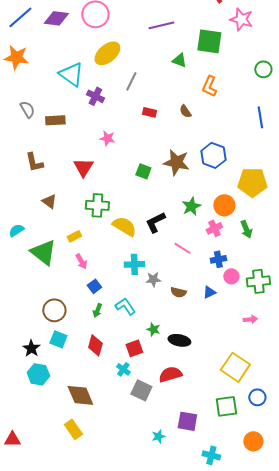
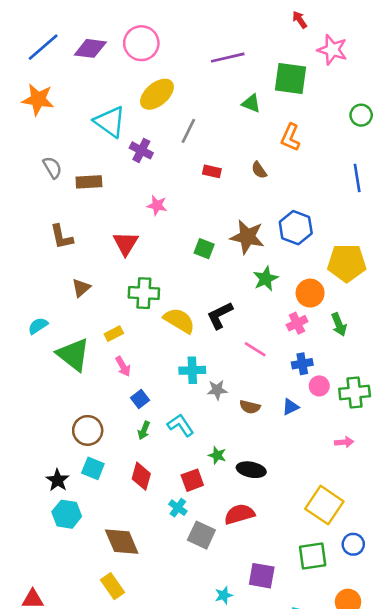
brown triangle: (49, 201) -> (81, 288), turned 42
green star: (191, 206) -> (266, 279), moved

